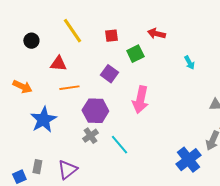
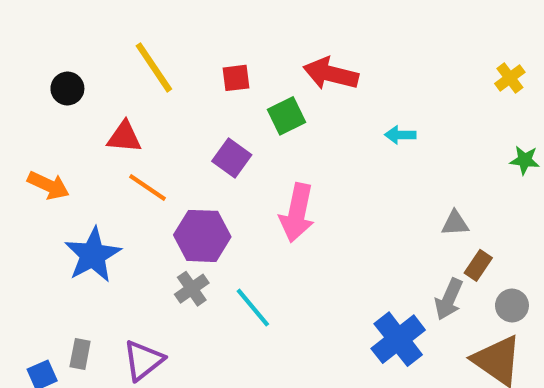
red arrow: (156, 34) -> (331, 74), size x1.4
cyan arrow: (189, 63) -> (400, 135), turned 120
orange line: (69, 88) -> (147, 188), turned 42

